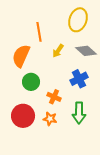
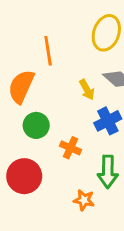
yellow arrow: (58, 51) -> (87, 90), moved, turned -64
orange star: (50, 119) -> (84, 200), moved

